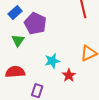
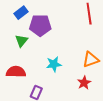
purple pentagon: (35, 23) -> (40, 25), turned -30
red star: (69, 75) -> (84, 83), moved

